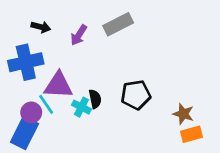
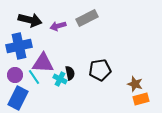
black arrow: (41, 27) -> (30, 20), size x1.6
purple arrow: (79, 35) -> (58, 26), turned 42
purple circle: (31, 112) -> (15, 75), moved

